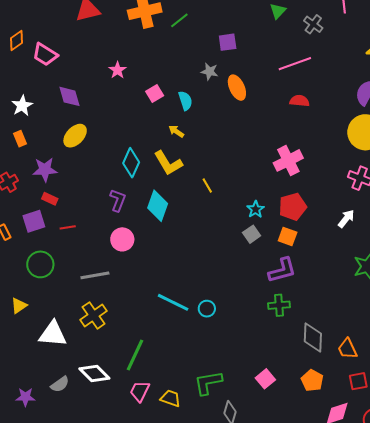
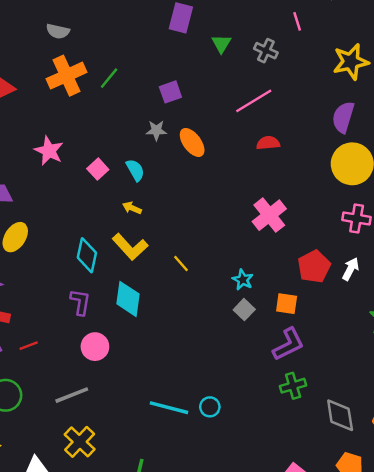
pink star: (118, 70) -> (49, 151), size x1.4
red pentagon: (293, 207) -> (314, 267), moved

